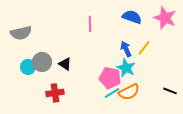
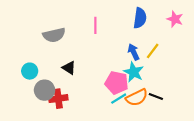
blue semicircle: (132, 17) -> (140, 18), turned 78
pink star: (165, 18) -> (175, 19), size x0.7
gray semicircle: (21, 33) -> (54, 35), moved
gray circle: (42, 62) -> (45, 90), moved
black line: (170, 91) -> (156, 96), moved

